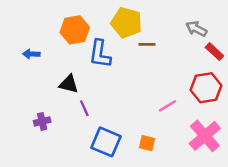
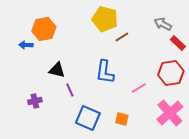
orange hexagon: (75, 30) -> (44, 29), moved
brown line: (147, 44) -> (122, 37), turned -32
blue L-shape: (100, 54) -> (105, 72), moved

